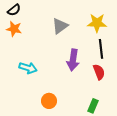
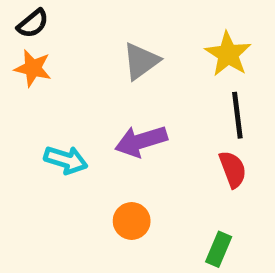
yellow star: (97, 23) -> (228, 54), turned 30
purple arrow: (73, 60) -> (141, 141), moved, turned 65
orange circle: (49, 101) -> (132, 221), moved

